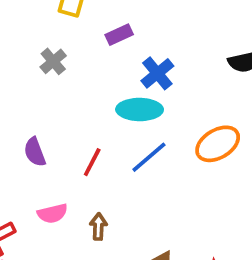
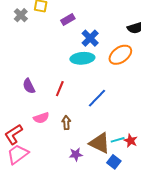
gray cross: (53, 61) -> (21, 15), moved
orange ellipse: (218, 144) -> (120, 55), moved
blue line: (149, 157) -> (97, 98), moved

